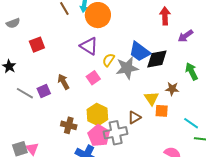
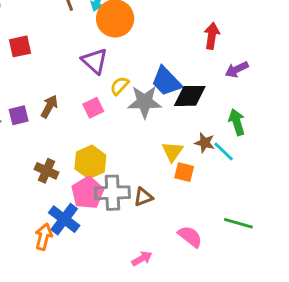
brown arrow: (63, 82) -> (49, 106), turned 49
brown triangle: (134, 117) -> (143, 197), moved
cyan line: (191, 123) -> (224, 151), moved

